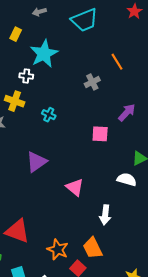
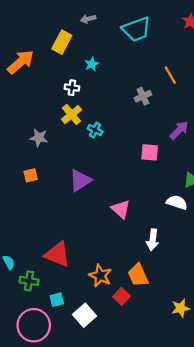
yellow rectangle: (16, 34) -> (62, 42), size x1.5
cyan star: (44, 54) -> (92, 64), size x0.5
yellow cross: (15, 101) -> (72, 115), moved, turned 30

